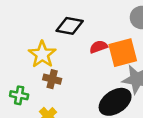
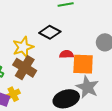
brown cross: (52, 79) -> (25, 68), size x1.6

